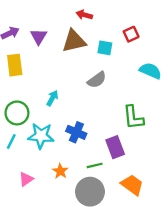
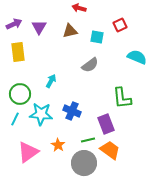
brown triangle: (74, 41) -> (70, 31), size x0.7
pink triangle: (26, 179) -> (28, 152), size x1.6
orange trapezoid: (132, 185) -> (110, 150), moved

